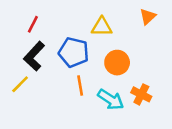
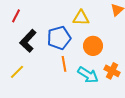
red line: (33, 24) -> (16, 16), moved
blue pentagon: (74, 52) -> (59, 38), turned -30
yellow line: (20, 84) -> (17, 72), moved

